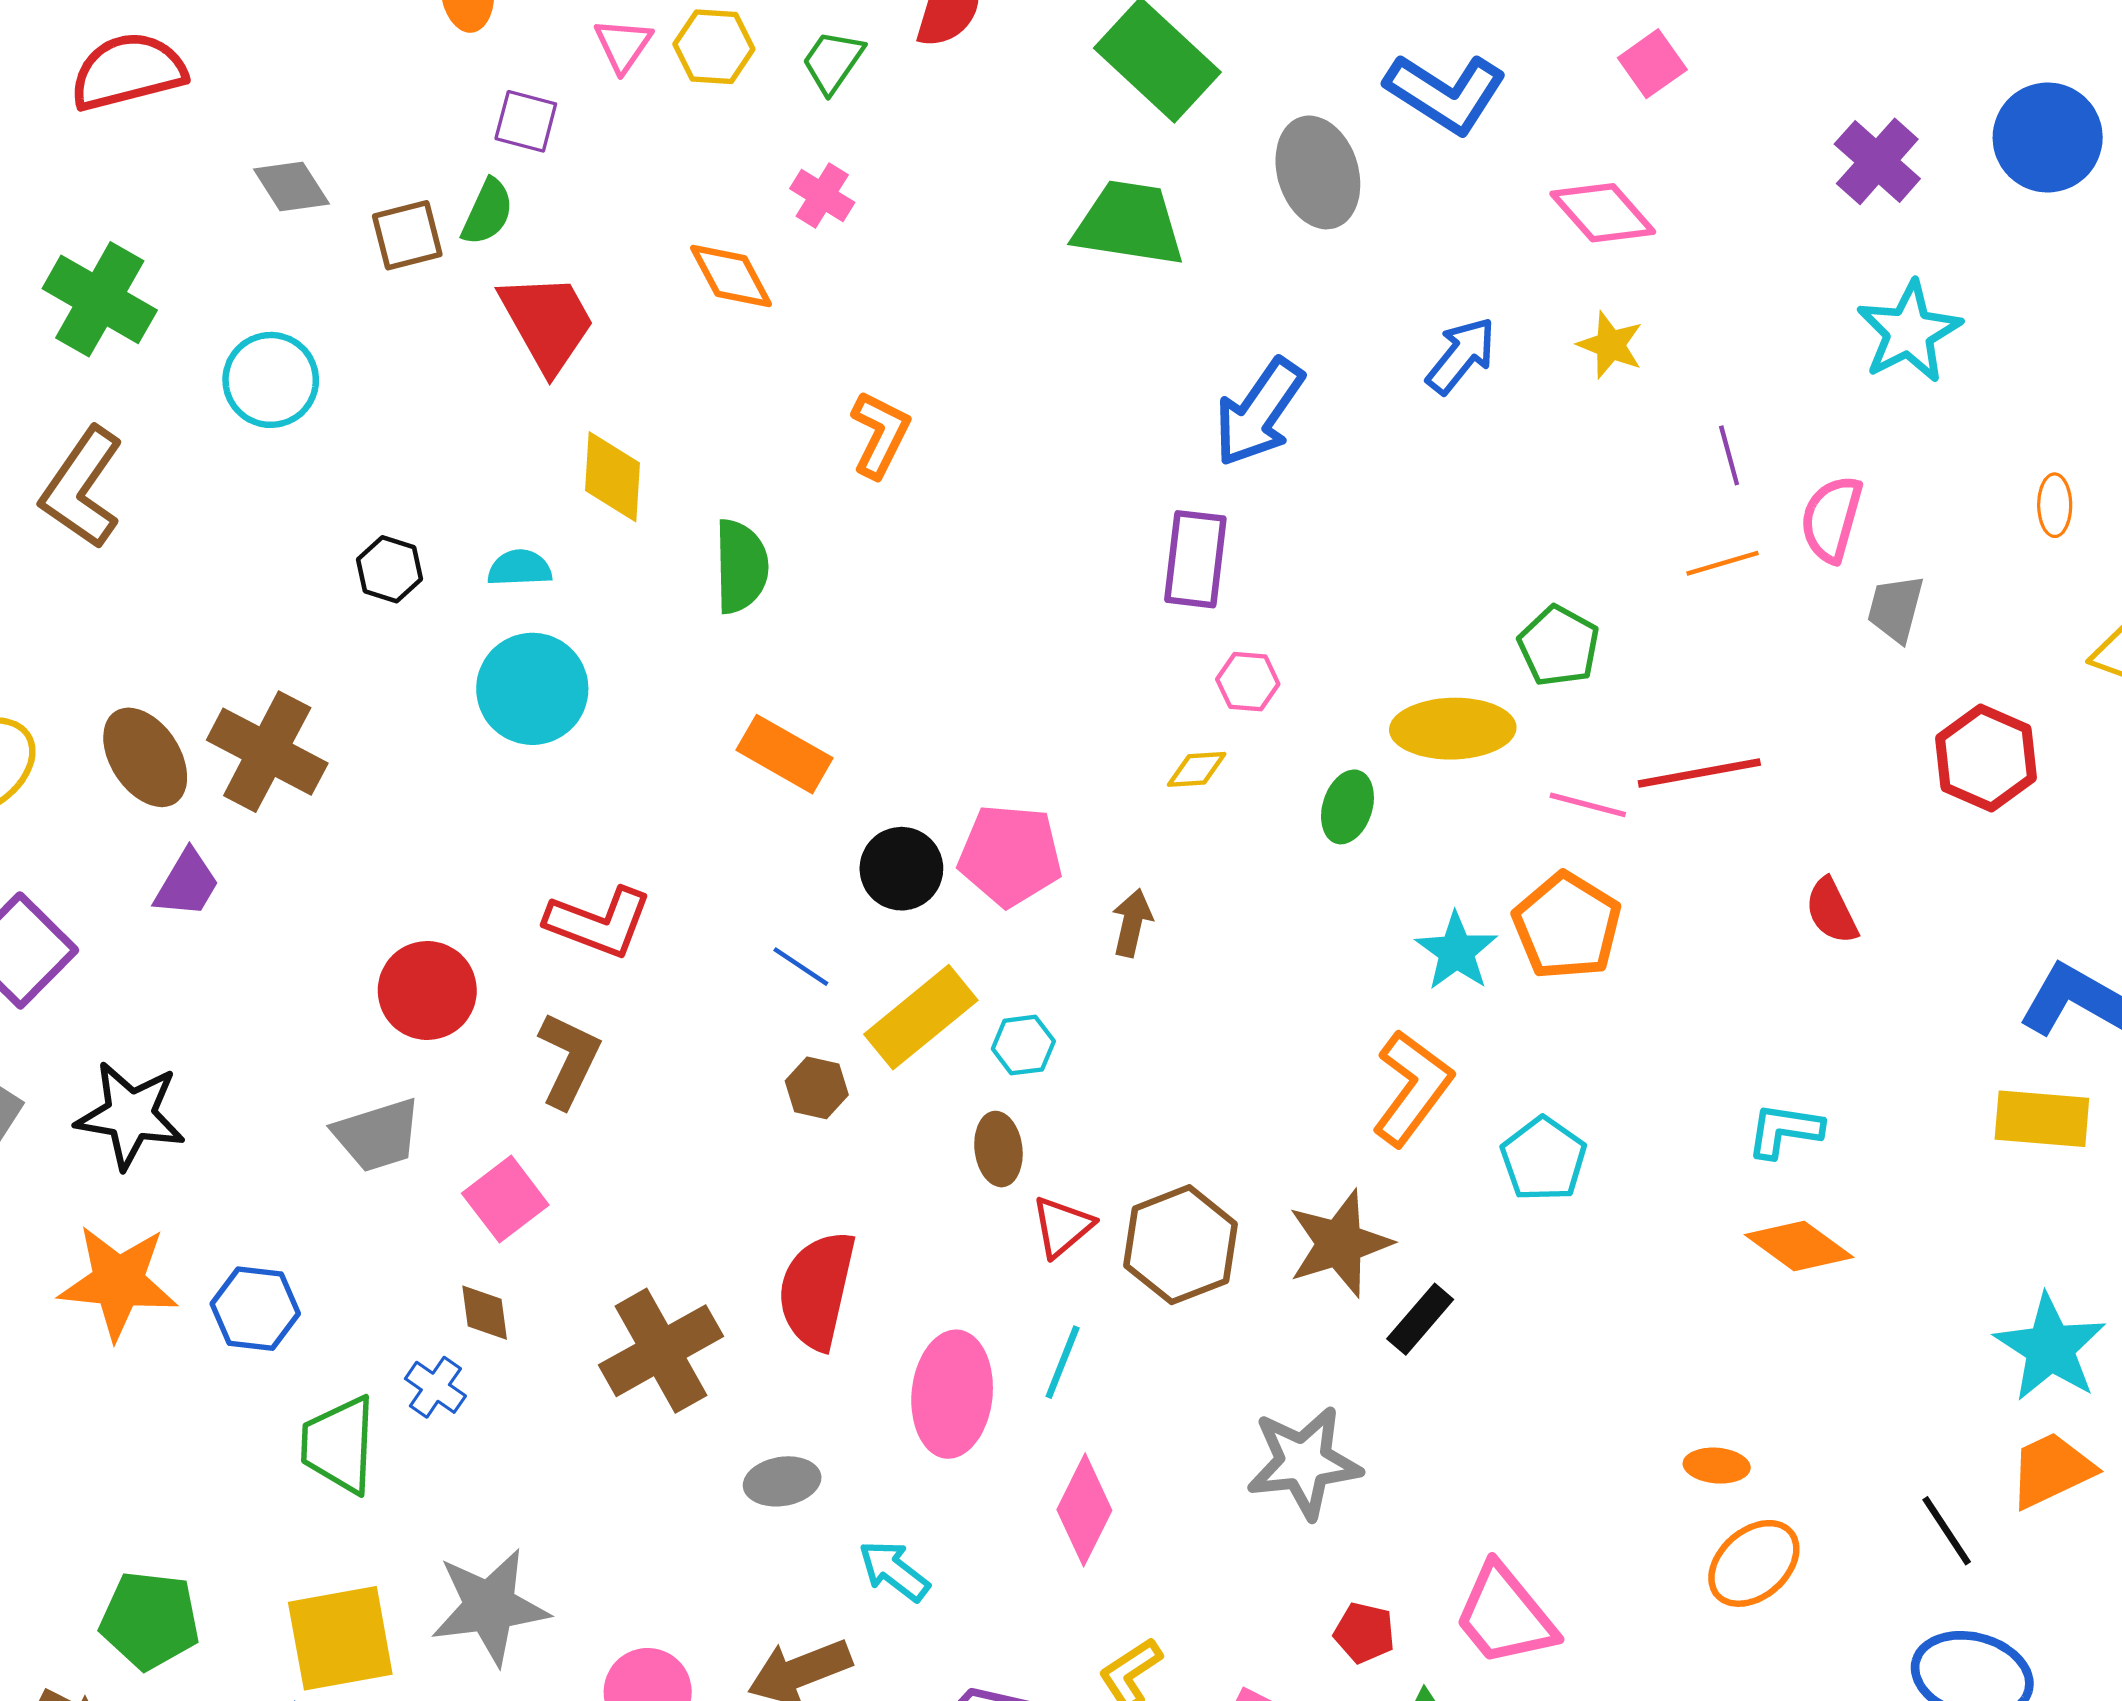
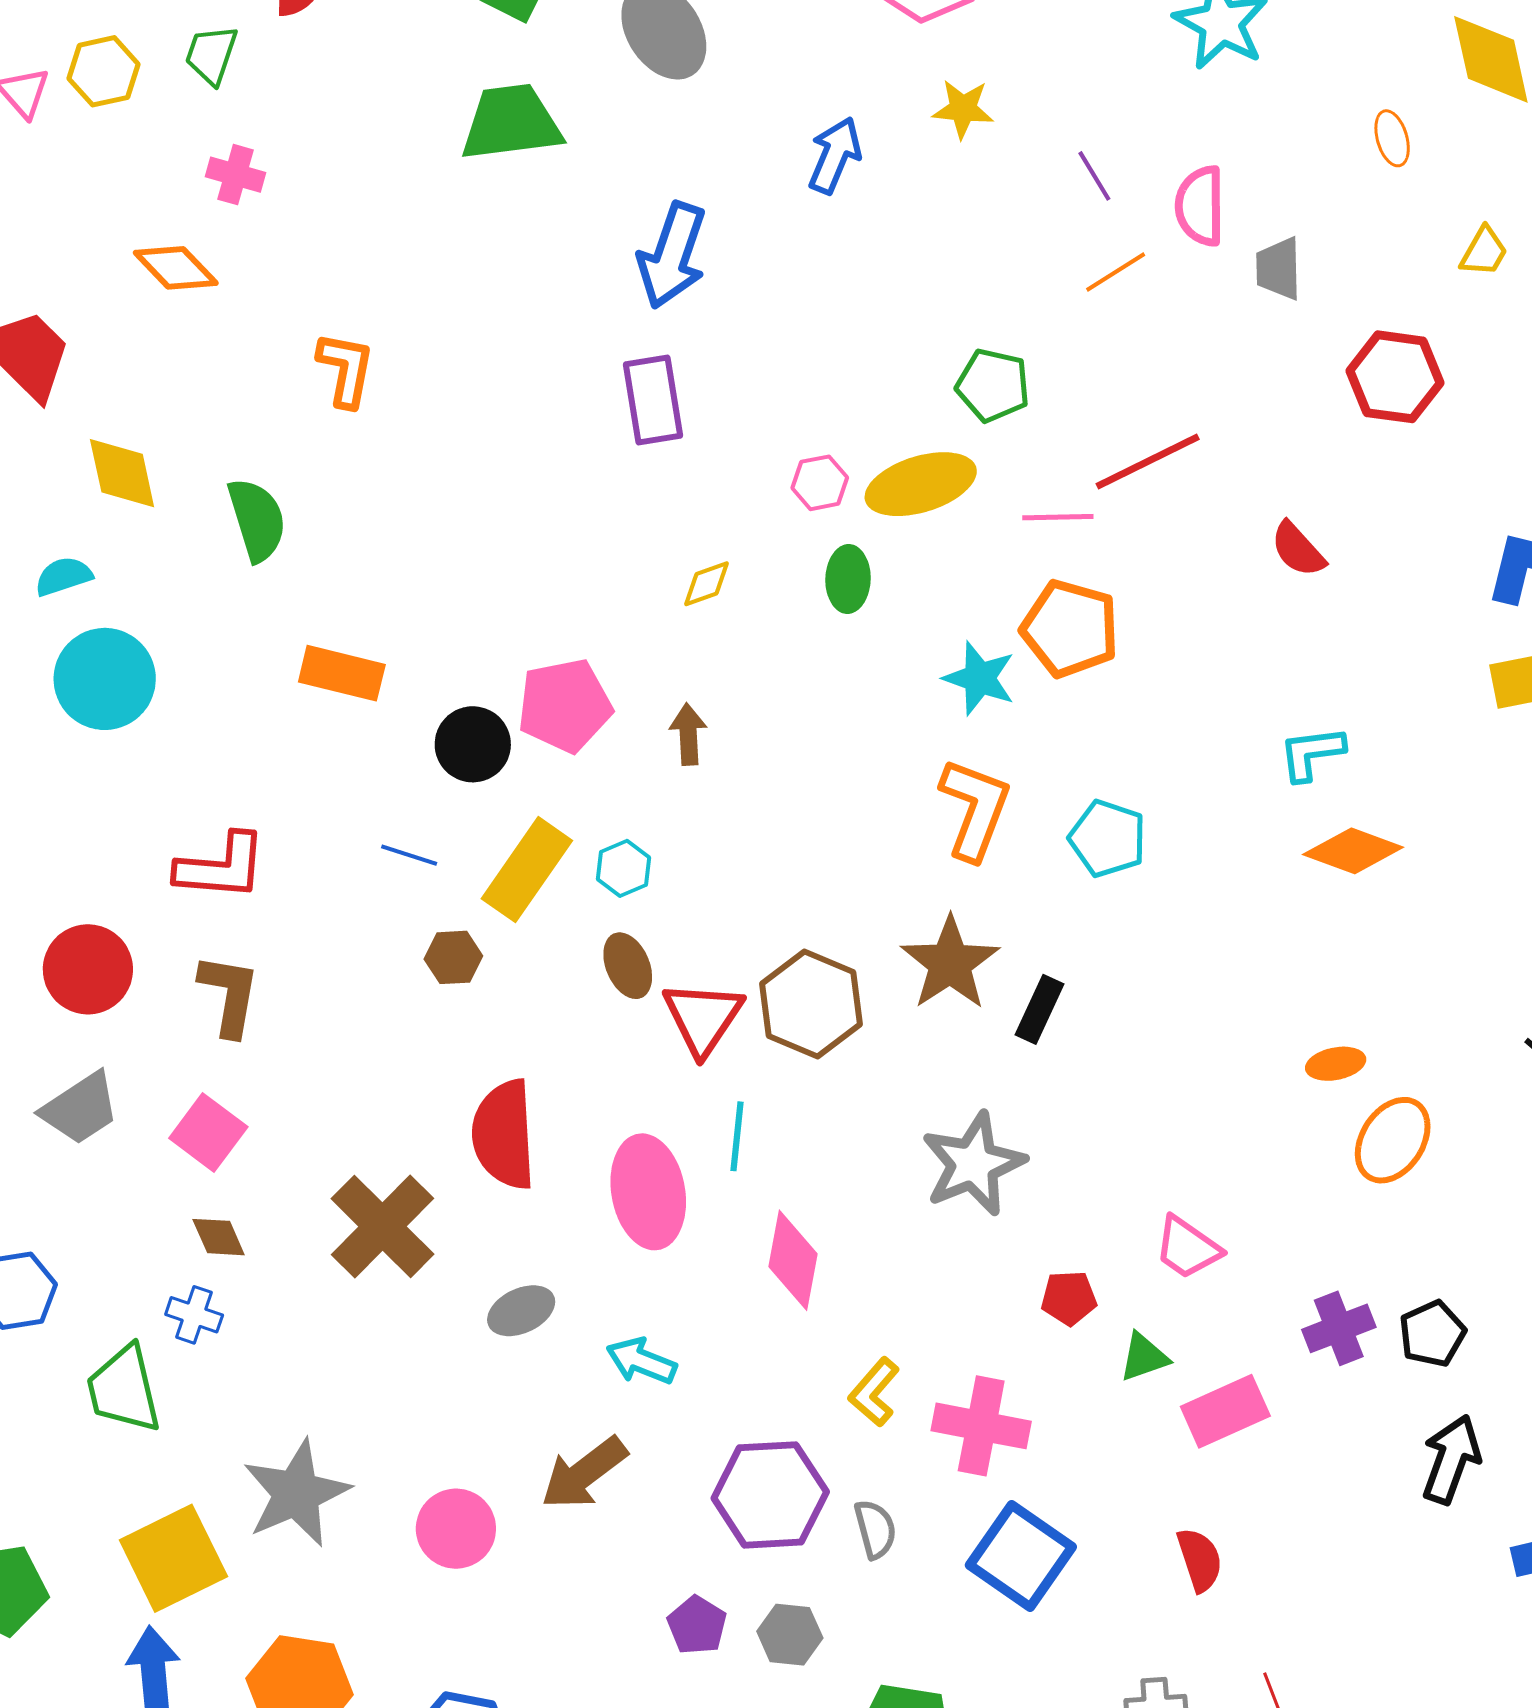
pink hexagon: (1248, 682) -> (820, 483), moved
red triangle: (1062, 1227) -> (703, 1018), size x1.4
pink trapezoid: (1505, 1615) -> (1187, 1248), size x0.7

